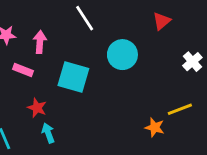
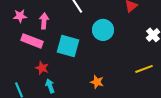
pink rectangle: (23, 70) -> (32, 41), size x1.5
orange star: (155, 127) -> (97, 82), moved

